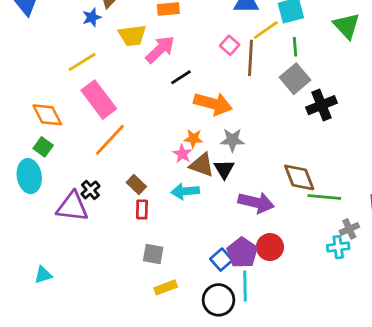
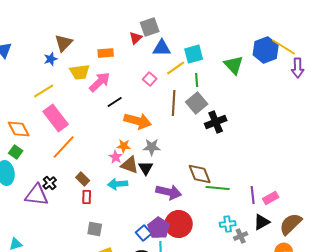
brown line: (251, 58) -> (174, 103), moved
gray cross: (349, 229) -> (241, 236), moved
red circle: (270, 247) -> (179, 224), size x1.4

